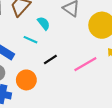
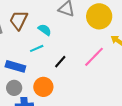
cyan line: (31, 40) -> (37, 48), turned -32

